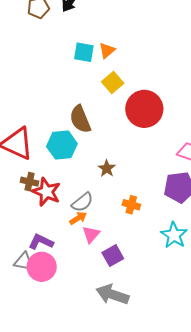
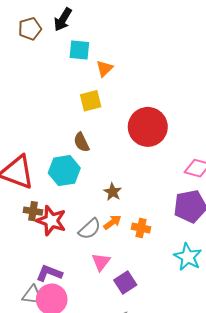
cyan square: (84, 52) -> (79, 50), moved
yellow square: (113, 83) -> (91, 101), moved, turned 30
brown semicircle: (80, 119) -> (81, 142), size x0.7
orange arrow: (78, 218) -> (112, 222), moved

